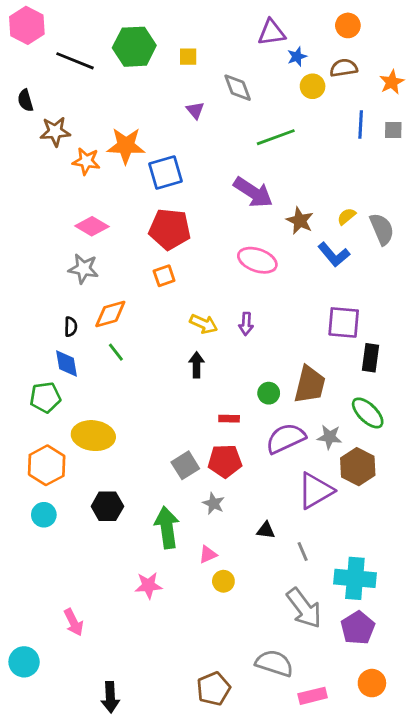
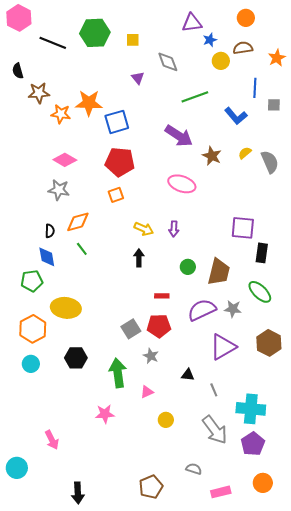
gray square: (393, 130) -> (274, 105), moved
blue L-shape: (334, 255) -> (236, 116), moved
green circle: (269, 393) -> (188, 267), moved
brown hexagon: (358, 467) -> (269, 343), moved
yellow circle: (223, 581) -> (166, 420), moved
gray semicircle: (274, 663) -> (194, 469), size x0.6

